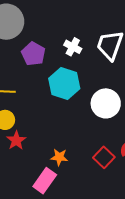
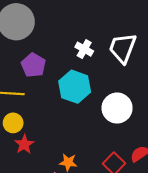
purple pentagon: (33, 54) -> (33, 65), moved

